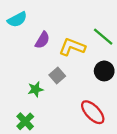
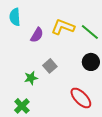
cyan semicircle: (17, 19) -> (15, 17), turned 114
yellow L-shape: (72, 47) -> (63, 27), moved

